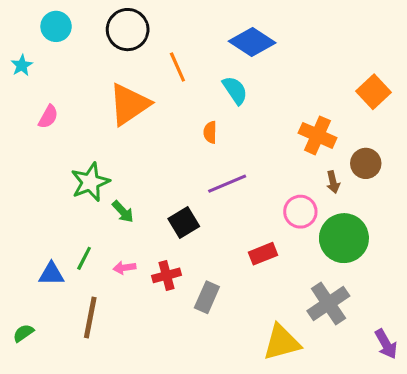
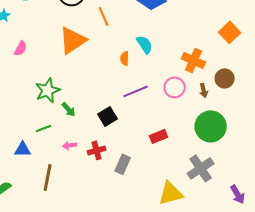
cyan semicircle: (235, 90) -> (145, 44), moved
pink circle: (300, 212) -> (175, 87), moved
green line: (84, 258) -> (44, 128), moved, turned 42

